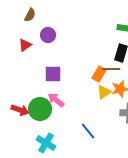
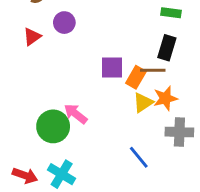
purple square: (53, 74) -> (112, 67), moved
red arrow: (20, 110) -> (25, 176), moved
blue line: (88, 131) -> (139, 157), moved

